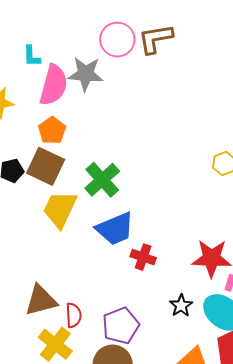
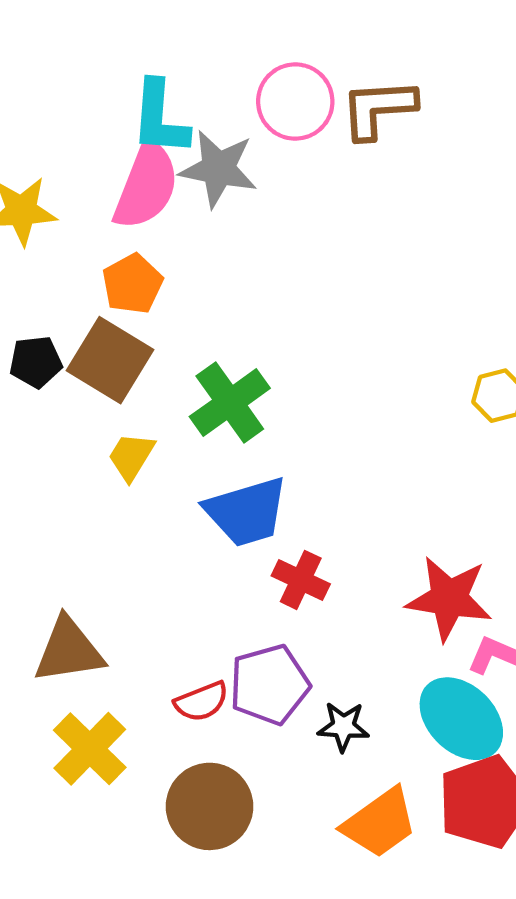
cyan L-shape: (32, 56) -> (160, 118), moved, size x1.6
yellow trapezoid: (60, 209) -> (131, 456), size x0.6
black star: (181, 306) -> (343, 727), moved, turned 30
red semicircle: (74, 315) -> (202, 702), moved, turned 65
purple pentagon: (121, 326) -> (269, 685), moved

